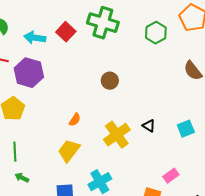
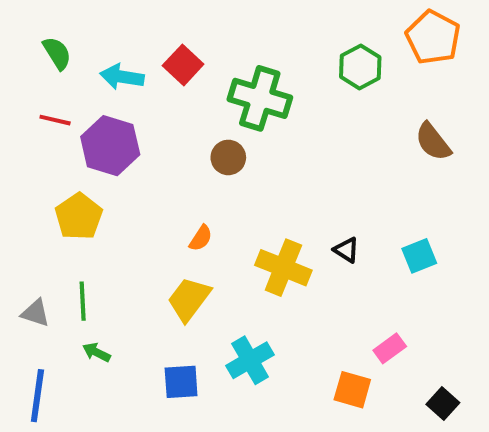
green cross: (103, 23) -> (260, 98), moved
brown circle: (110, 81) -> (228, 157), moved
yellow cross: (117, 135) -> (283, 268), turned -32

